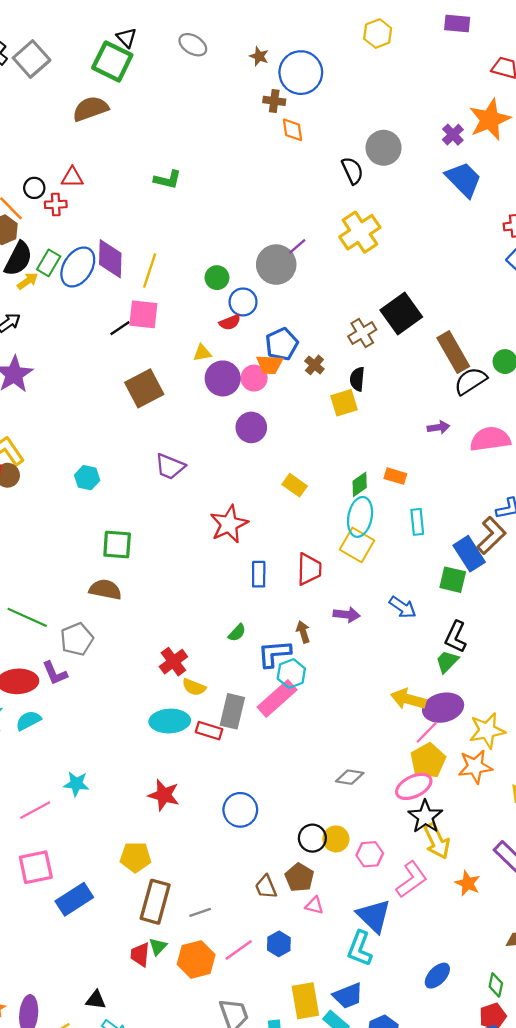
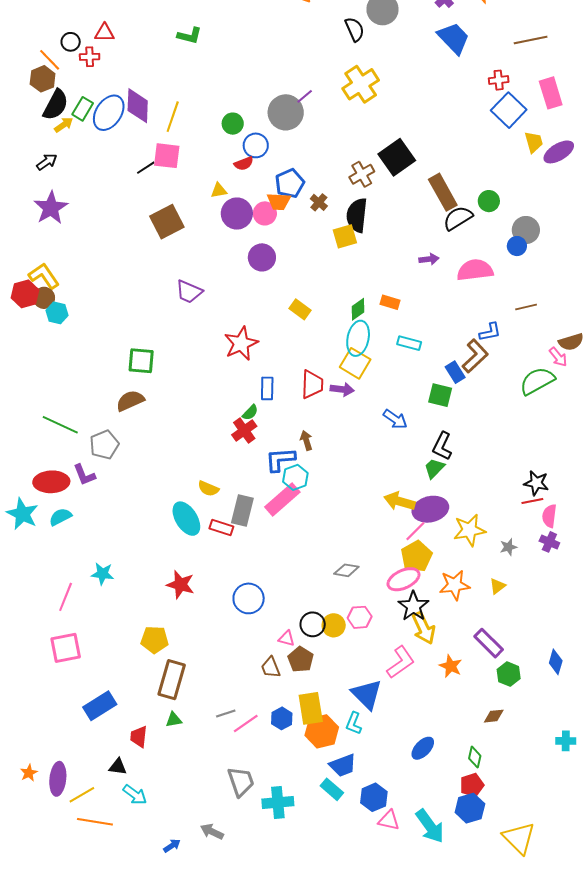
black semicircle: (357, 379) -> (357, 215), size x1.6
cyan hexagon: (87, 478) -> (57, 313), moved
cyan rectangle: (417, 522) -> (409, 343), turned -70
blue rectangle: (469, 554) -> (455, 372), size x0.7
brown semicircle: (105, 590) -> (130, 401), turned -36
purple arrow: (347, 615) -> (342, 389), moved
green semicircle: (237, 633) -> (250, 412), moved
red cross: (173, 662) -> (244, 430), moved
cyan ellipse: (170, 721) -> (186, 519), turned 60
orange star: (475, 767) -> (455, 585), moved
pink line: (35, 810) -> (66, 597), turned -40
pink hexagon: (370, 854) -> (360, 617), moved
blue rectangle: (74, 899) -> (100, 706), moved
pink triangle: (314, 905) -> (287, 638), moved
gray line: (200, 912) -> (226, 714), moved
green triangle: (158, 947) -> (174, 720), turned 36
cyan L-shape: (360, 949) -> (354, 723), size x0.7
red trapezoid: (140, 955) -> (139, 737), moved
orange hexagon: (196, 959) -> (322, 731), moved
yellow rectangle: (305, 1001) -> (311, 708), moved

